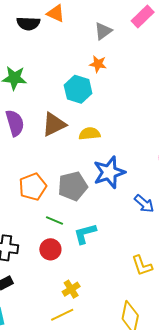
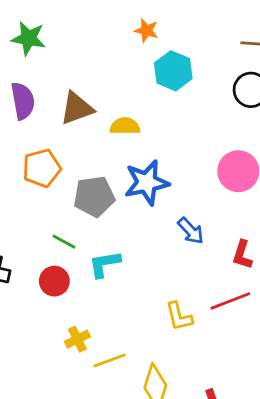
cyan hexagon: (78, 89) -> (173, 71), moved
orange pentagon: (33, 187) -> (42, 168), moved
yellow line: (62, 315) -> (110, 360), moved

